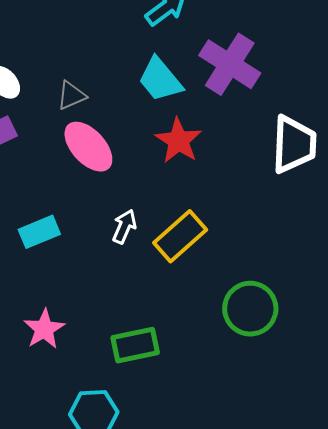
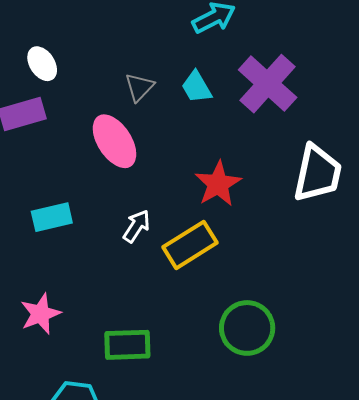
cyan trapezoid: (160, 80) -> (196, 87), size x0.7
gray triangle: (72, 95) -> (139, 87), moved, turned -32
red star: (178, 141) -> (218, 184), moved

